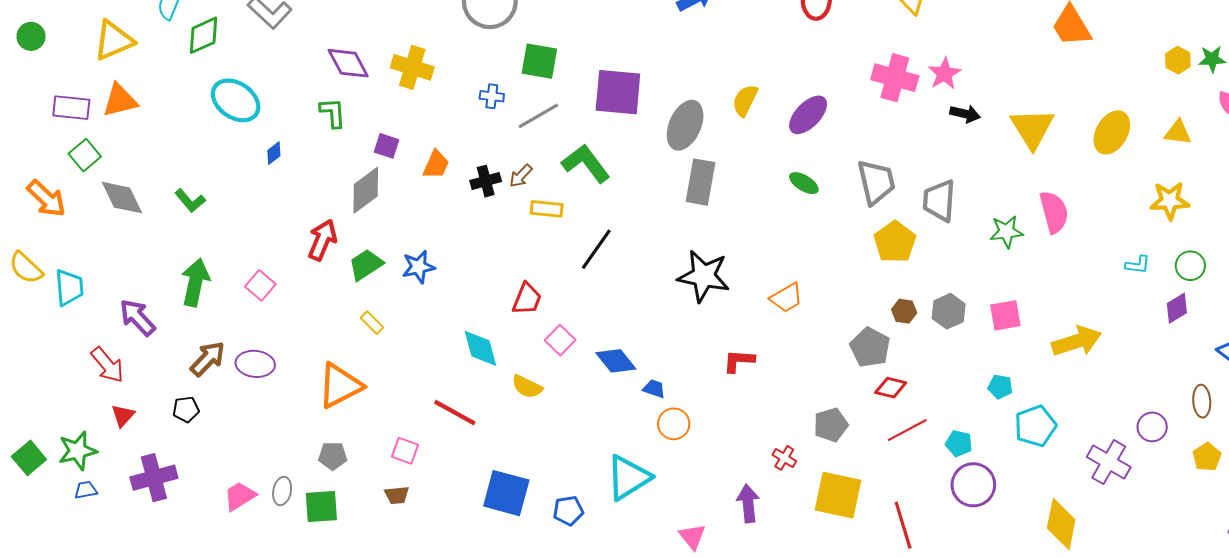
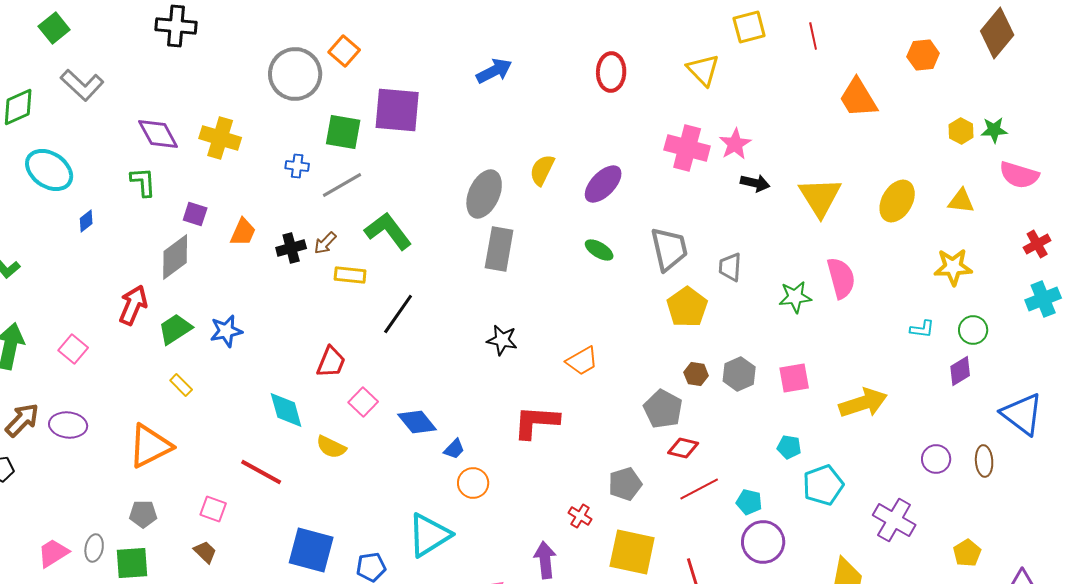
purple square: (618, 92) -> (397, 110), moved
gray trapezoid: (939, 201) -> (730, 267), size x0.7
black star: (704, 276) -> (502, 340), size x0.6
red L-shape: (739, 361) -> (536, 422), size x1.5
blue trapezoid: (654, 389) -> (454, 449), turned 115
purple circle: (1152, 427) -> (936, 459), moved
yellow pentagon: (1207, 457) -> (967, 553), moved
brown trapezoid: (397, 495) -> (205, 552), turned -130

